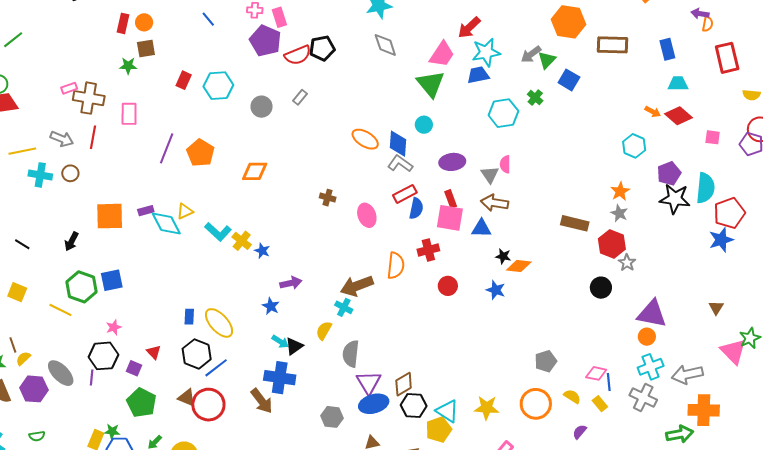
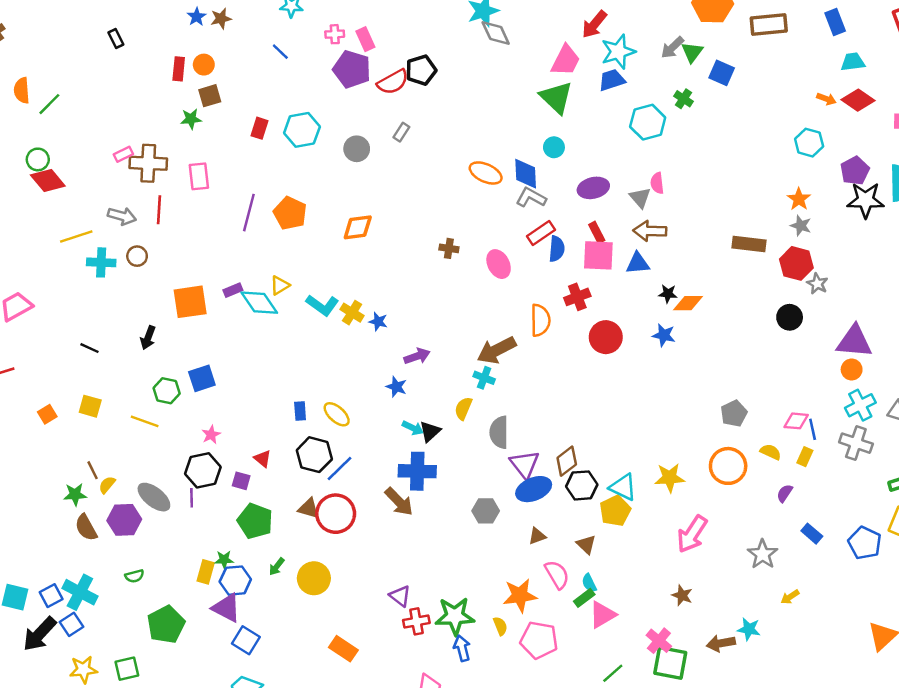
gray diamond: (385, 45) -> (496, 33), moved
red circle: (448, 286) -> (606, 337), size x1.4
green hexagon: (81, 287) -> (167, 391), size x0.7
yellow ellipse: (219, 323) -> (337, 414), size x0.7
yellow rectangle: (600, 404) -> (805, 457), turned 70

